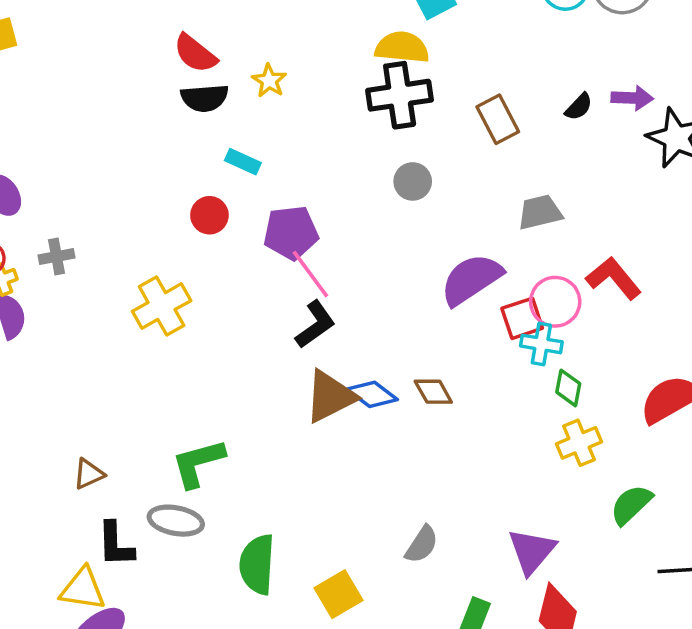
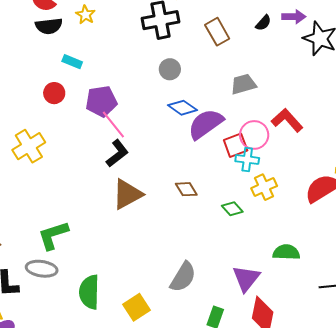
green diamond: (568, 388) -> (232, 209), moved, turned -50
blue diamond: (372, 394) -> (183, 108), moved
yellow cross: (579, 443) -> (264, 187), moved
green semicircle: (631, 505) -> (286, 252), moved, turned 48
gray semicircle: (422, 544) -> (183, 277), size x1.4

